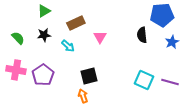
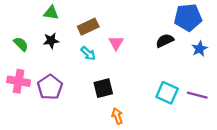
green triangle: (44, 11) -> (51, 13), turned 40
black semicircle: (142, 35) -> (165, 41), turned 70
cyan arrow: (68, 46) -> (88, 53), moved
orange arrow: (83, 96) -> (117, 116), moved

